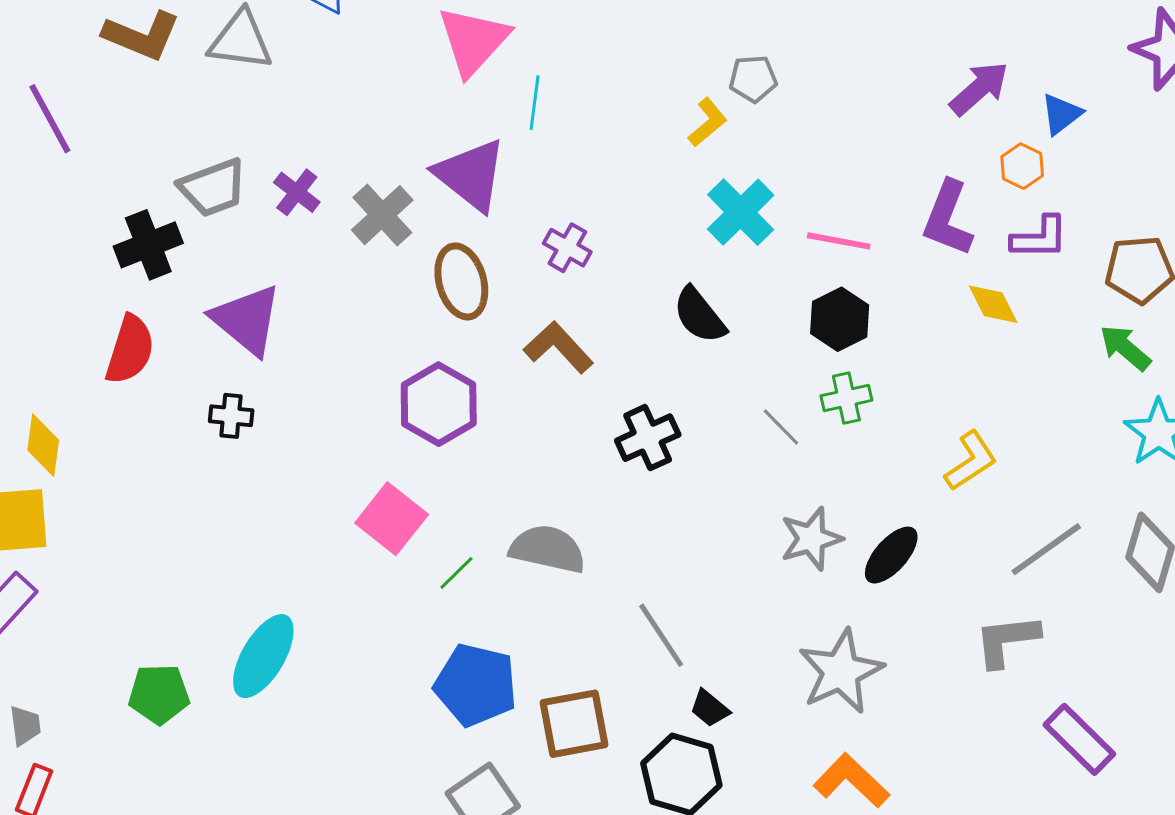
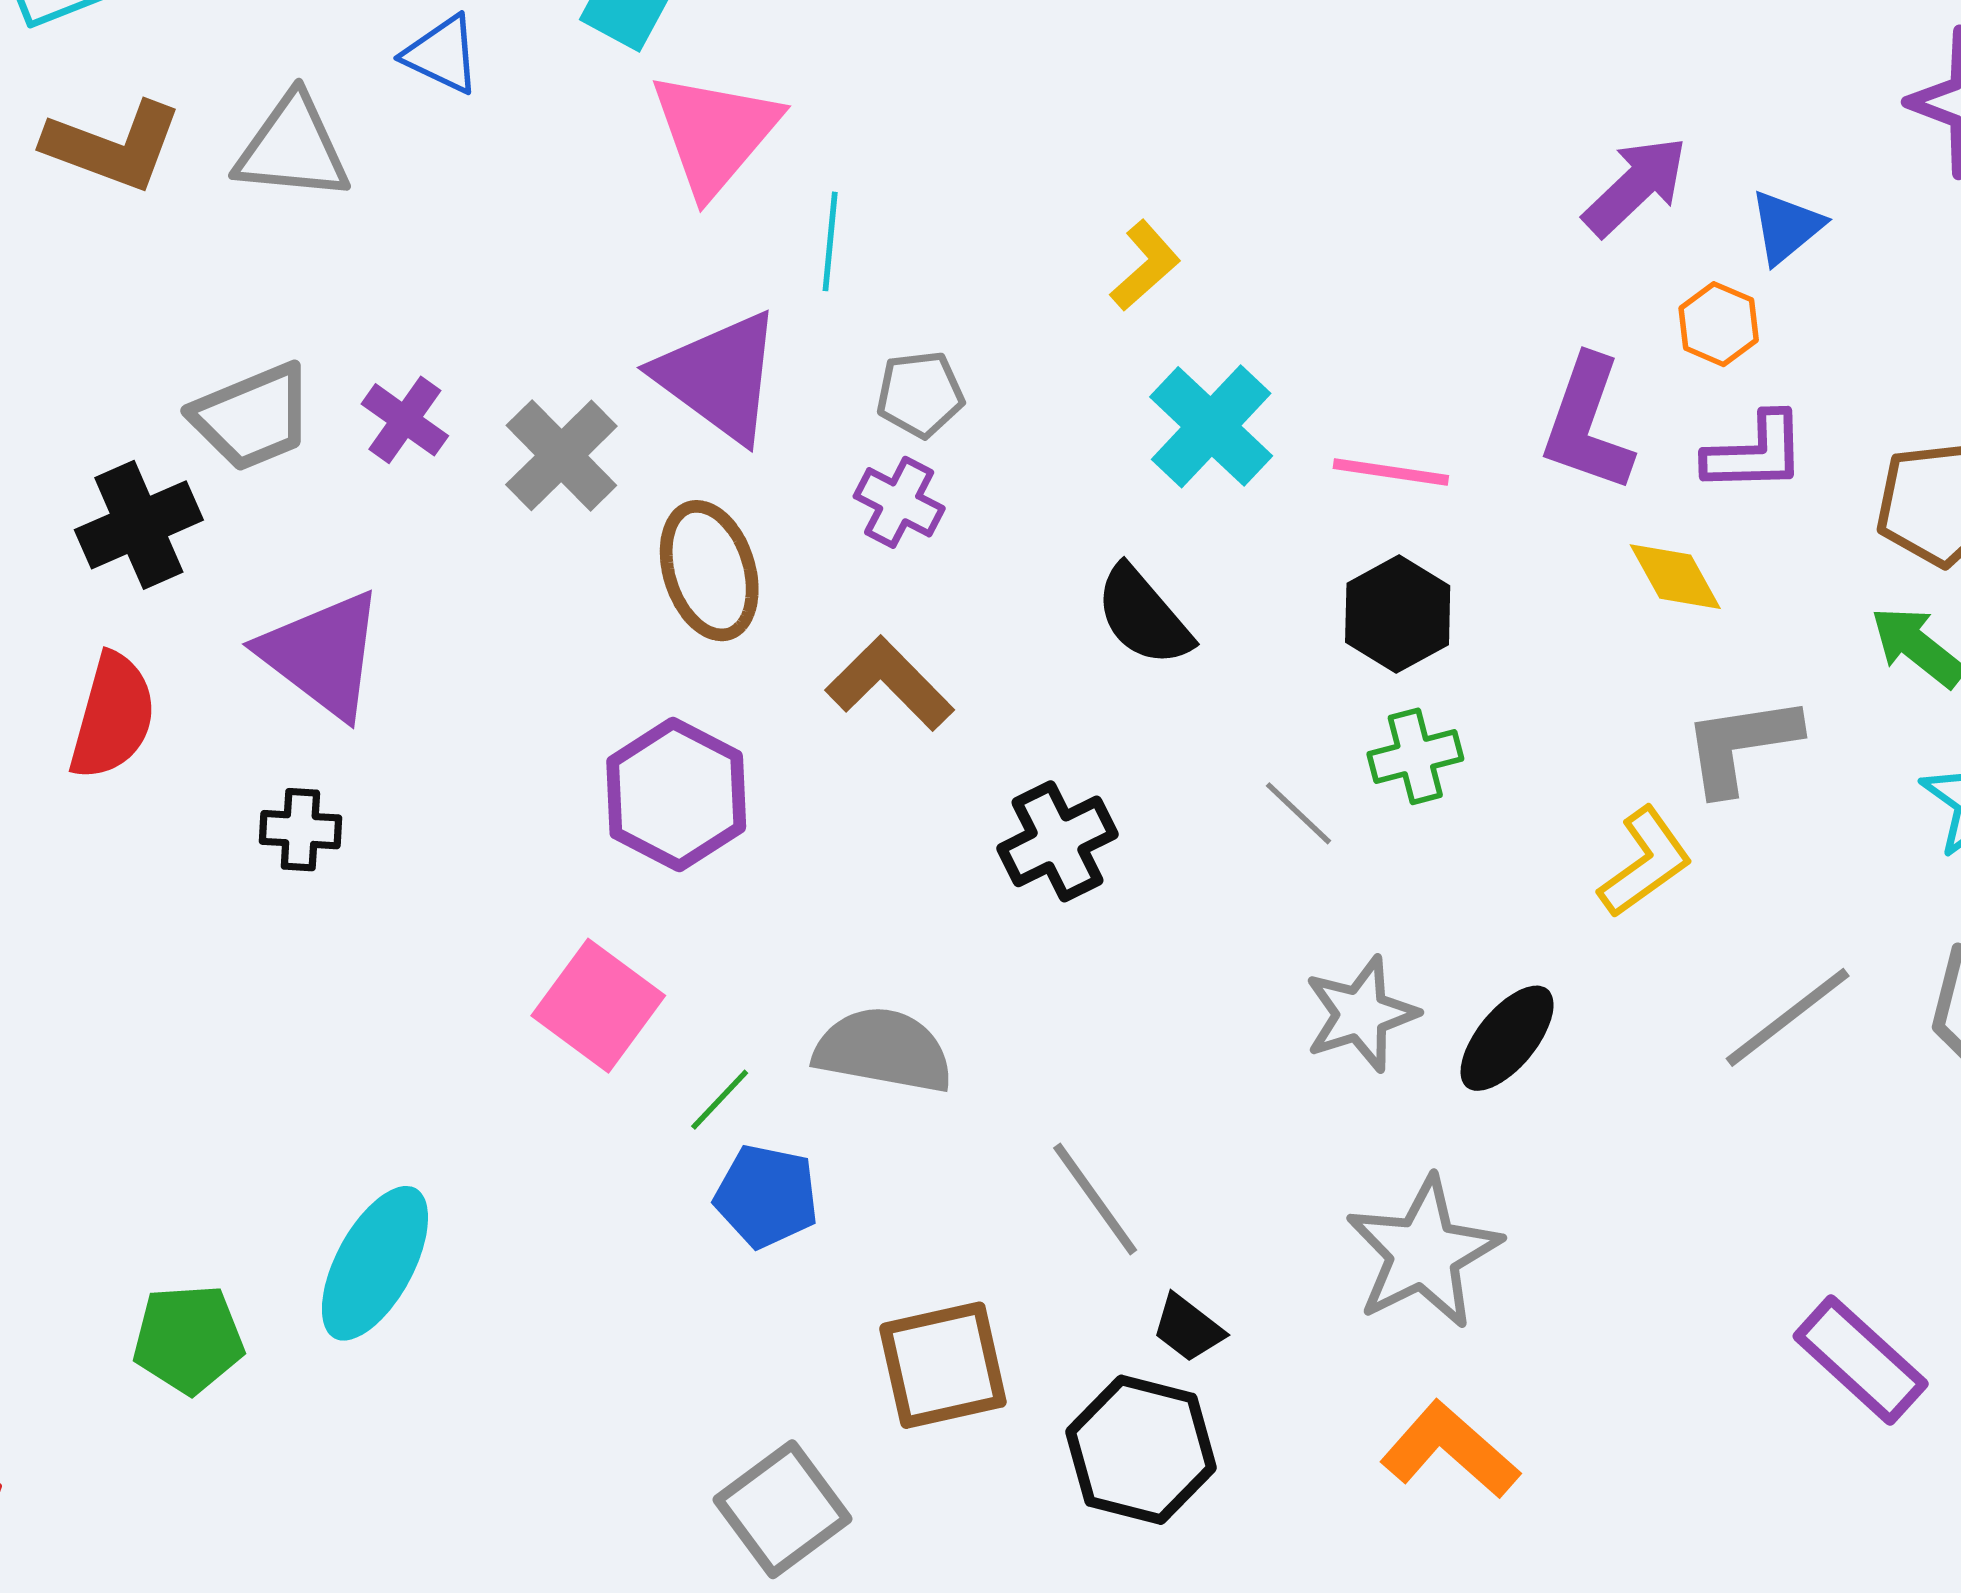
gray pentagon: (753, 79) -> (920, 394), moved
gray L-shape: (1007, 640) -> (1741, 745), moved
blue pentagon: (476, 685) -> (767, 1196), moved, size x0.7

